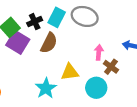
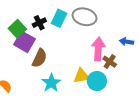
brown semicircle: (49, 43) -> (39, 58), moved
pink arrow: (99, 52) -> (98, 49), size x1.6
yellow triangle: (70, 72) -> (81, 76), moved

